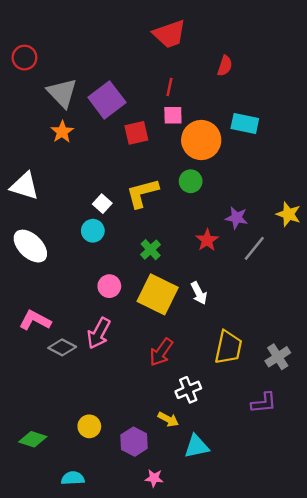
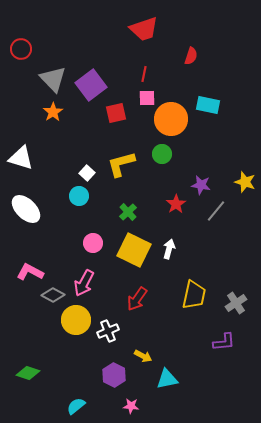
white arrow: (199, 293) -> (169, 249), turned -138
white cross: (188, 390) -> (108, 331), moved
yellow circle: (89, 426) -> (76, 320), moved, size x1.5
cyan semicircle: (73, 478) -> (76, 406), moved, turned -36

